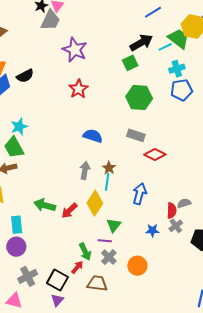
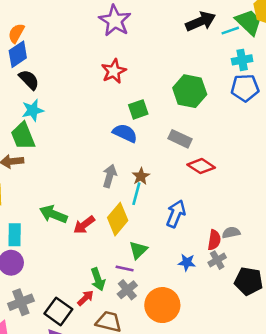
green square: (130, 63) -> (138, 109), moved
black semicircle: (25, 76) -> (29, 80), moved, turned -114
orange circle: (137, 266) -> (162, 305), size x1.4

